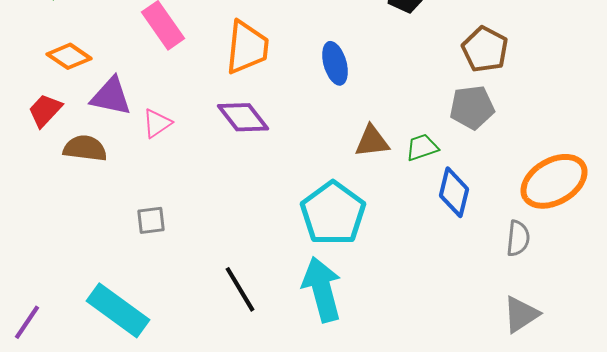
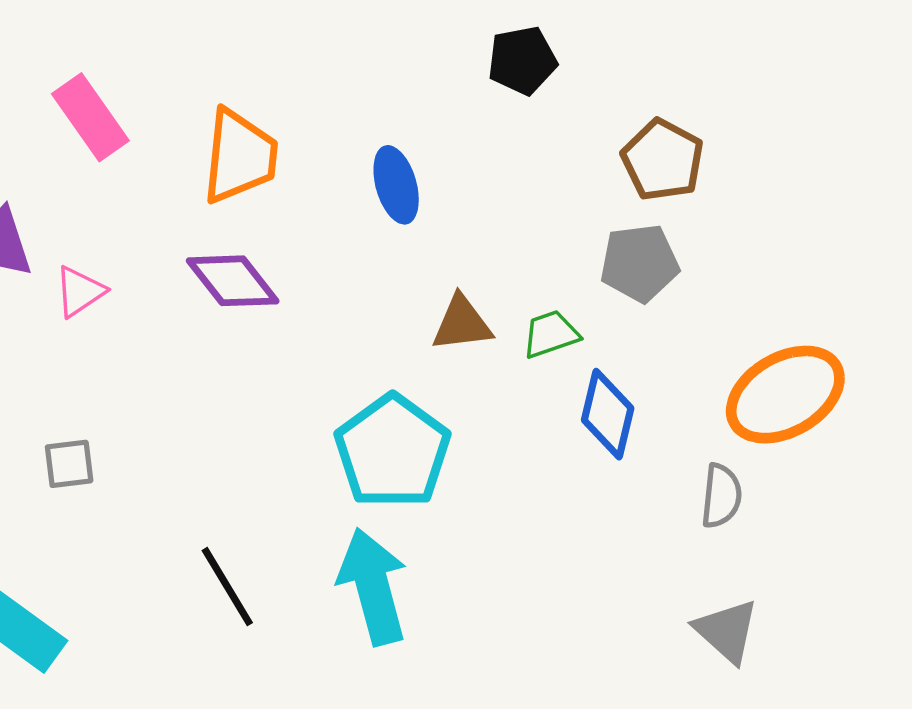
gray triangle: (521, 314) -> (727, 631), turned -45

